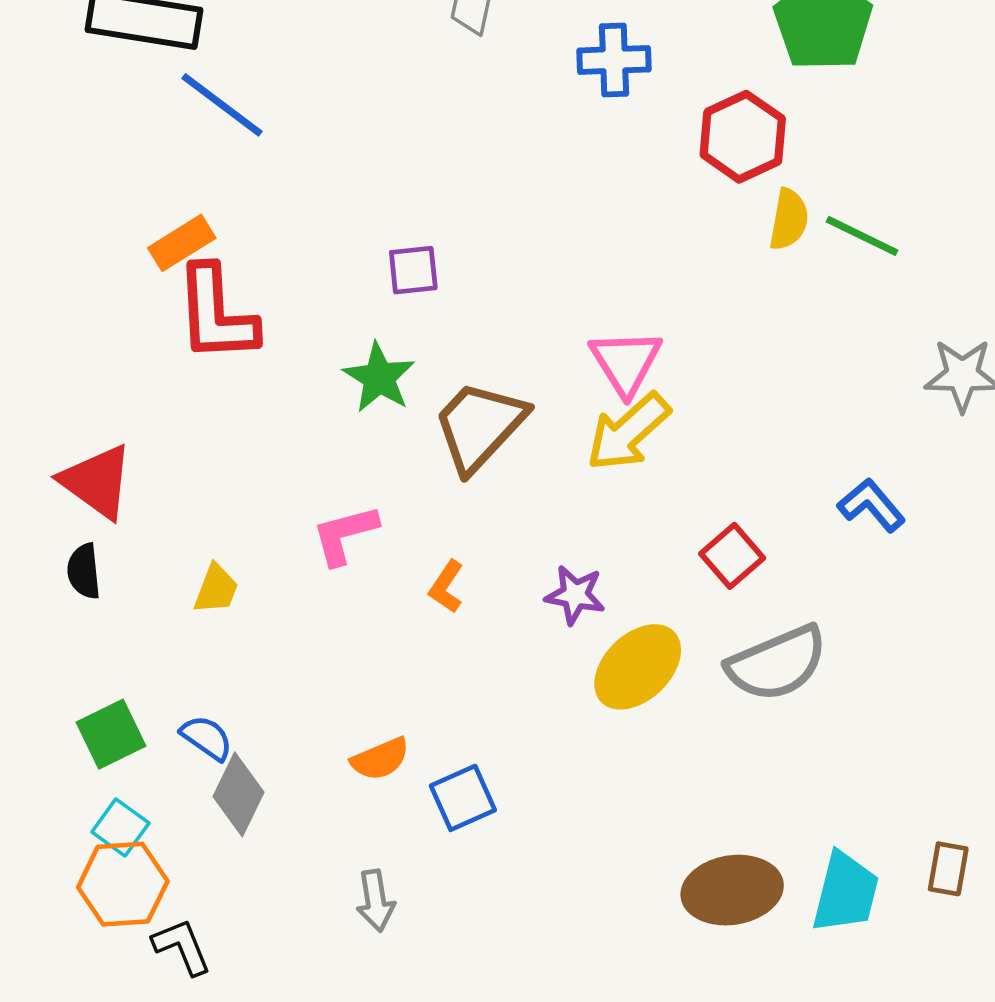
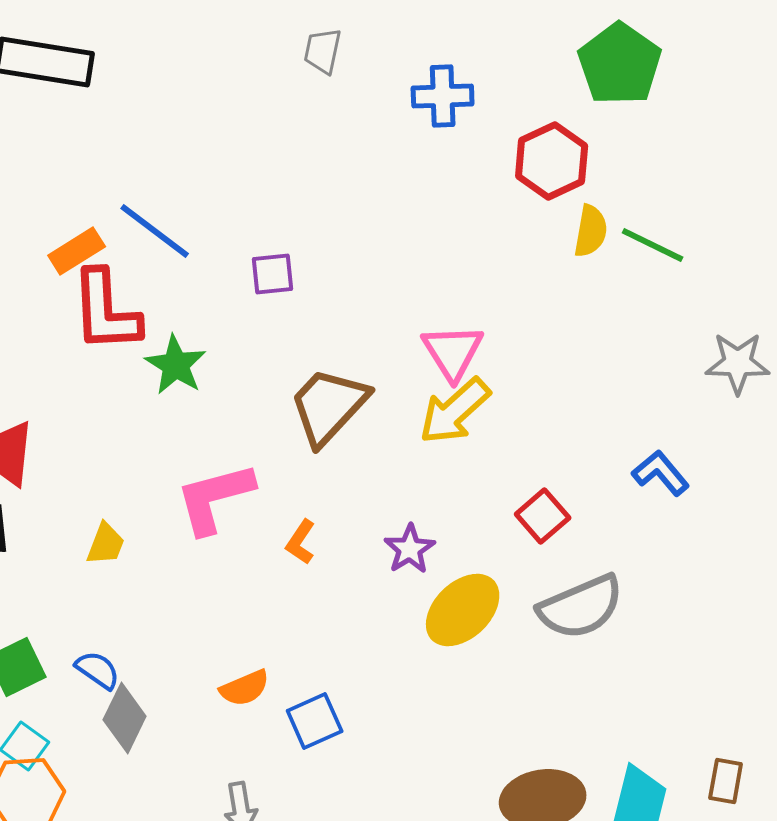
blue line: (222, 105) -> (155, 231), moved
green star: (379, 378) -> (176, 365), moved
pink L-shape: (345, 535) -> (215, 498), size x1.4
purple star: (575, 595) -> (410, 549), turned 30

